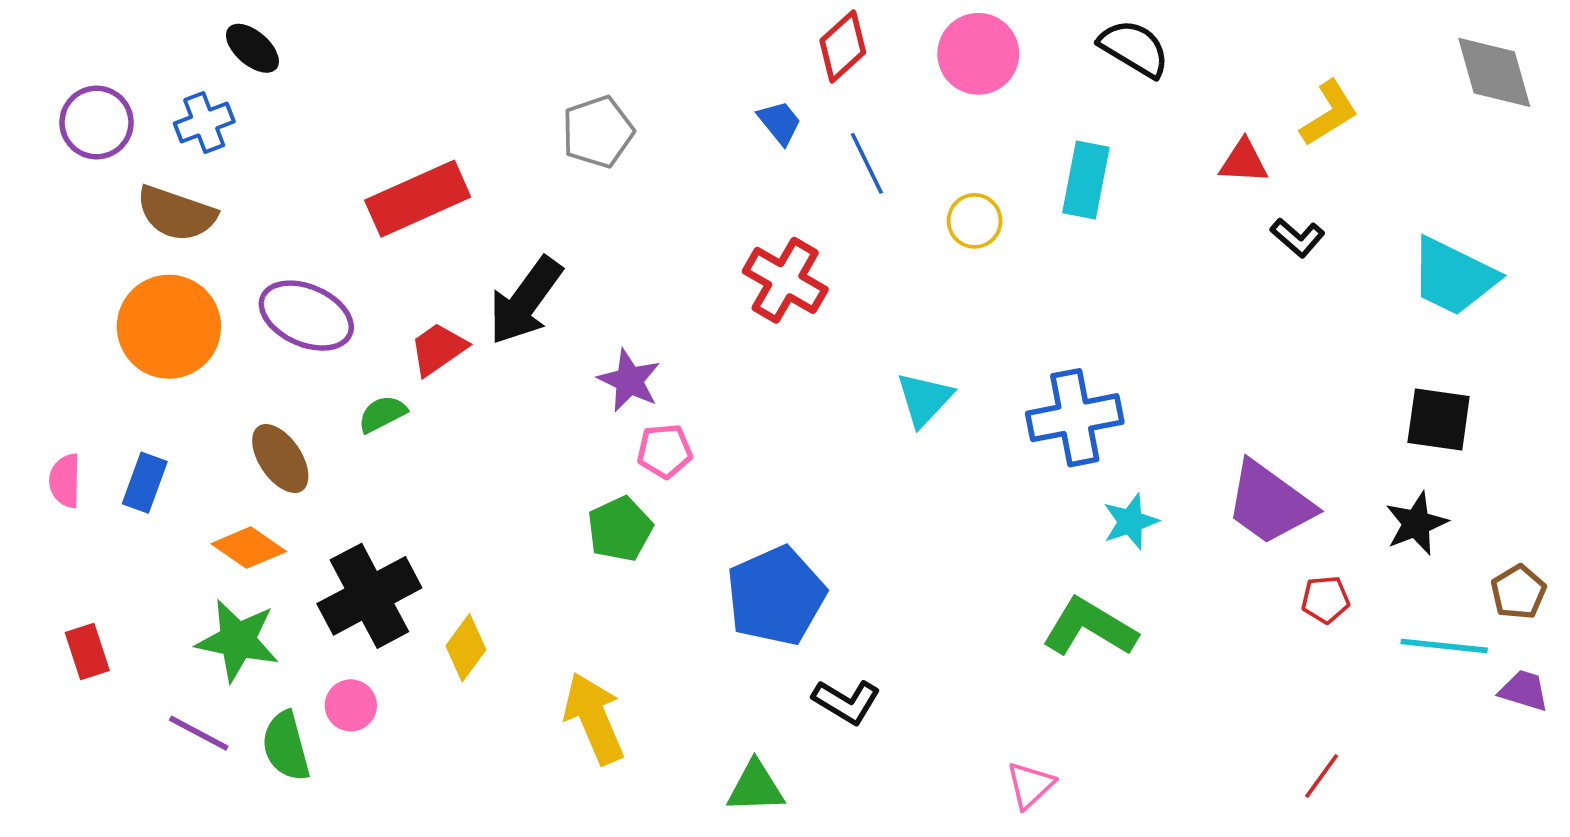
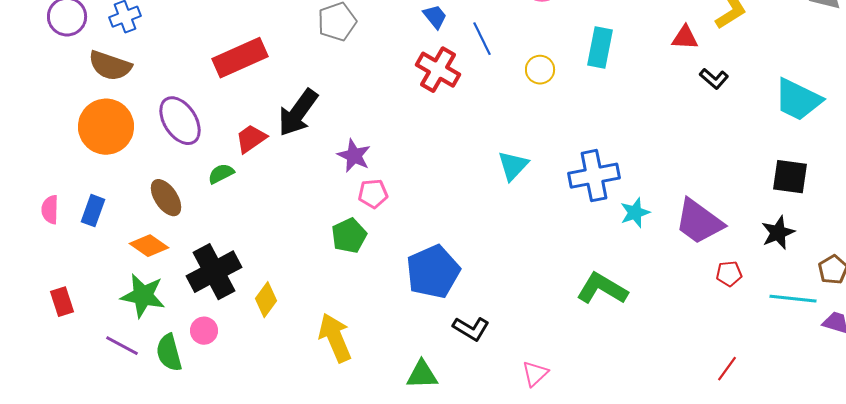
red cross: (785, 280) -> (438, 70), moved
purple ellipse: (306, 316) -> (180, 121), turned 33
cyan star: (1130, 522) -> (635, 213), moved
pink triangle: (1030, 785) -> (535, 374), moved

